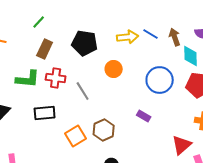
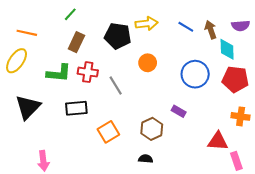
yellow arrow: (128, 37) -> (147, 24), moved
brown hexagon: (104, 130) -> (152, 129), moved
red triangle: (182, 145) -> (218, 141), turned 45

